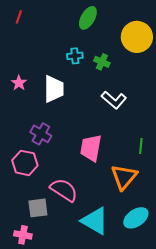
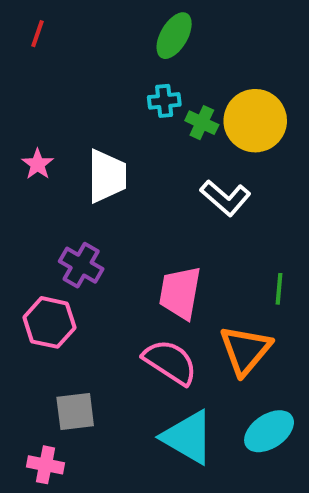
yellow circle: (137, 37) -> (255, 121), moved
cyan cross: (75, 56) -> (164, 101), moved
pink semicircle: (64, 190) -> (170, 362), moved

